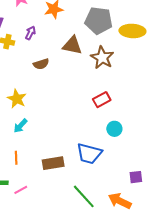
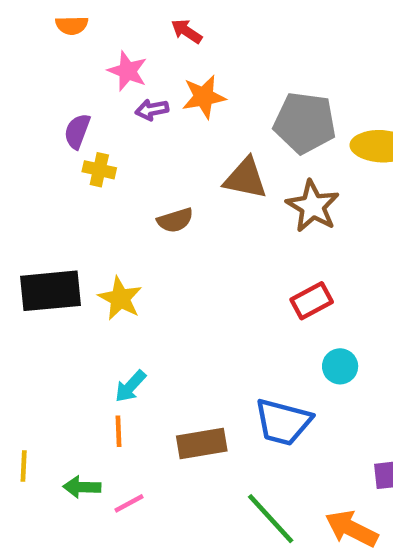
purple arrow: (30, 33) -> (152, 110), moved, turned -128
cyan arrow: (20, 126) -> (130, 386), moved

